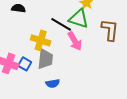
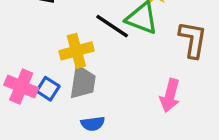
yellow cross: (41, 40) -> (76, 51), turned -36
pink arrow: (75, 41) -> (170, 96), moved, turned 42

